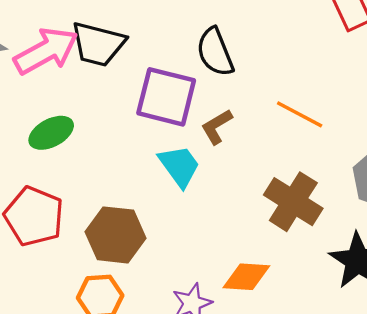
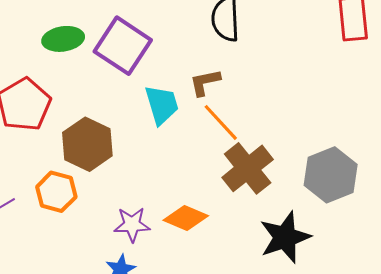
purple square: (166, 97) -> (123, 46), moved
orange line: (300, 114) -> (221, 122), moved

